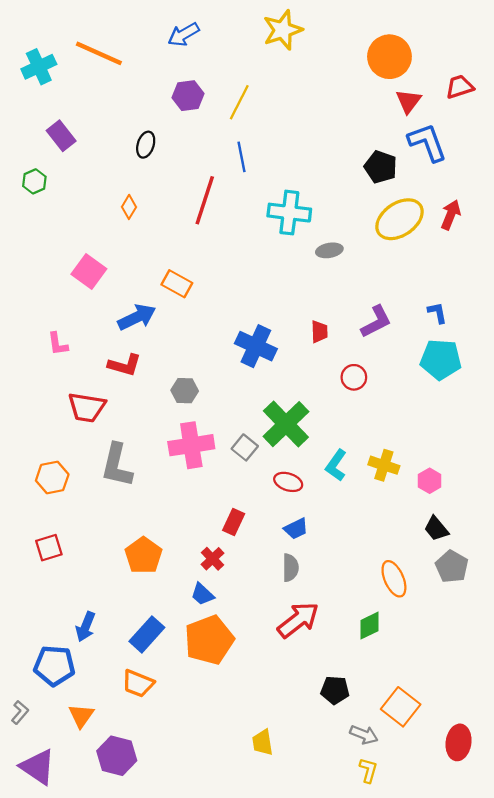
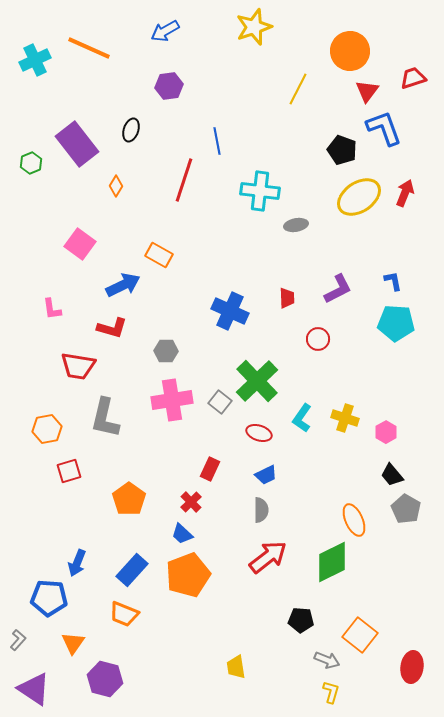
yellow line: (239, 102) -> (298, 89), moved
purple rectangle: (61, 136) -> (77, 144), moved, size x1.6
red square: (49, 548) -> (69, 471), moved
green diamond: (369, 626) -> (332, 562), size x1.6

